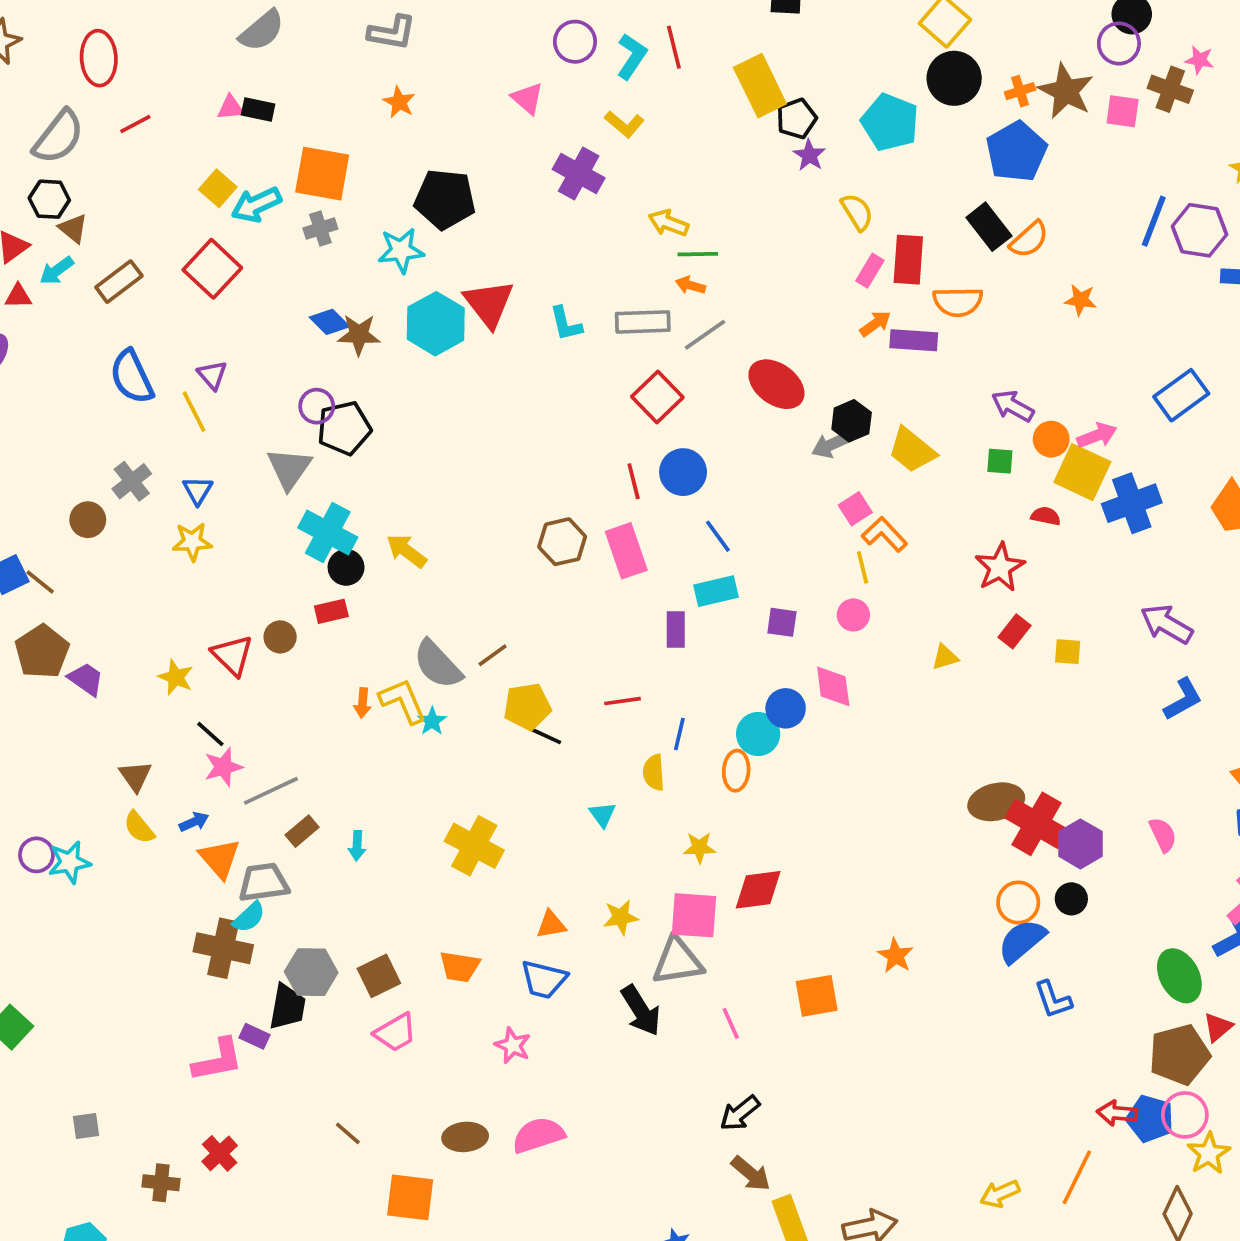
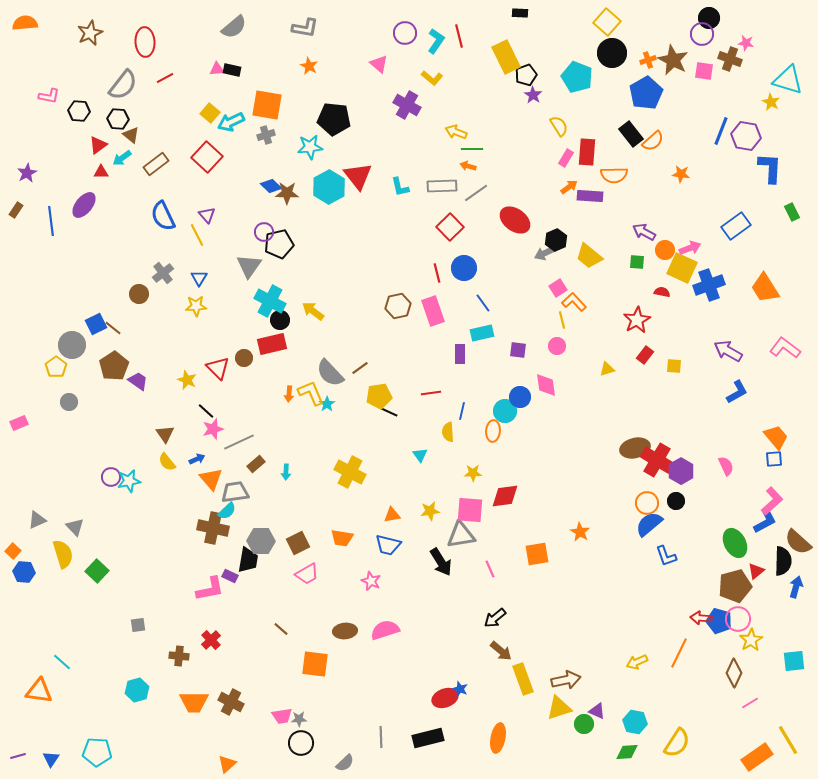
red rectangle: (331, 611) -> (272, 344), size x1.6

